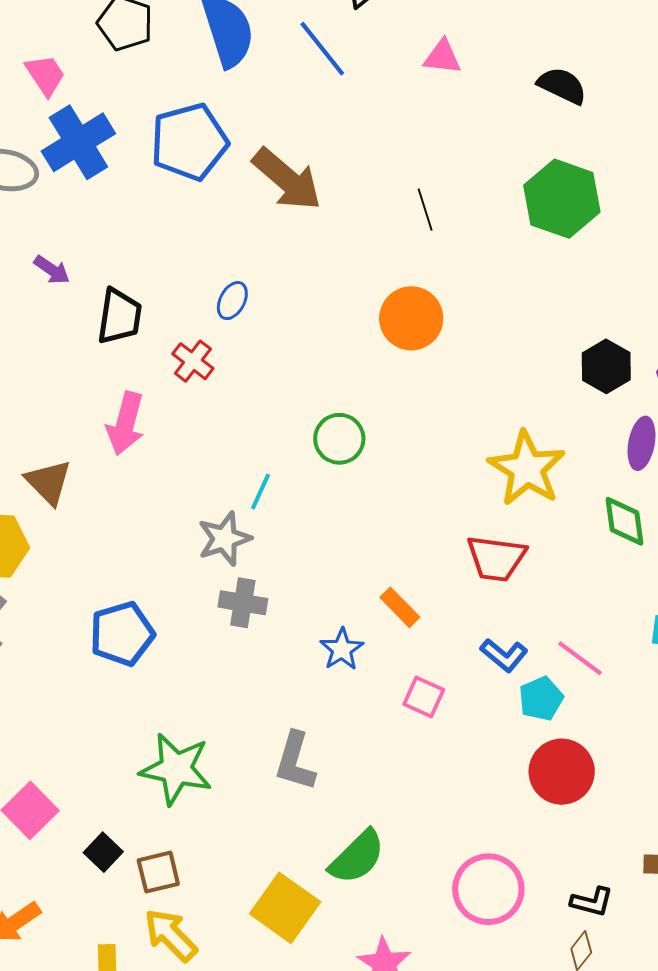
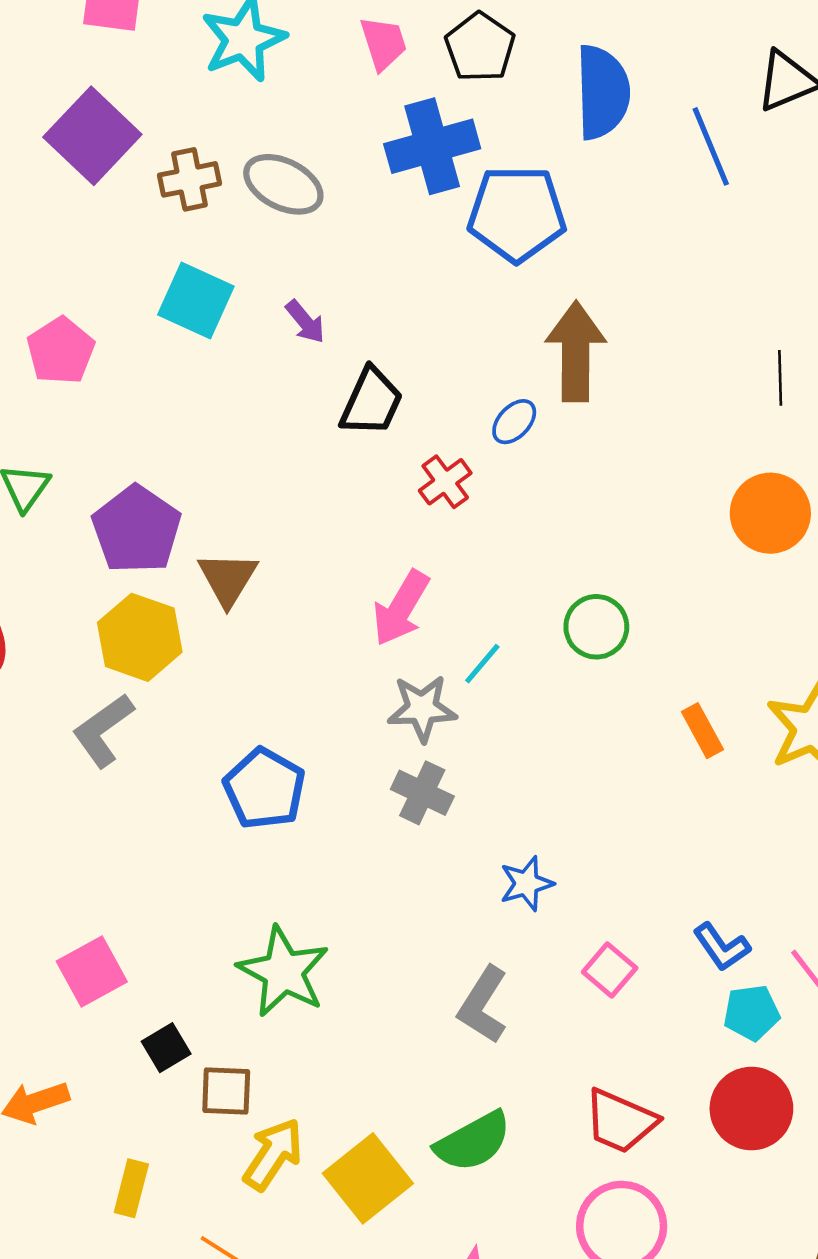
pink trapezoid: (45, 75) -> (383, 43), moved
blue cross: (78, 142) -> (432, 146), moved
brown arrow: (287, 179) -> (576, 351), moved, turned -146
orange circle: (411, 318) -> (770, 513), moved
pink arrow: (126, 424) -> (401, 608), moved
red trapezoid: (496, 558) -> (620, 1121), moved
orange rectangle: (400, 607) -> (702, 731), moved
blue pentagon: (122, 634) -> (264, 789), turned 30
gray L-shape: (295, 761) -> (483, 1005), moved
yellow arrow: (171, 935) -> (273, 1154), moved, turned 62

